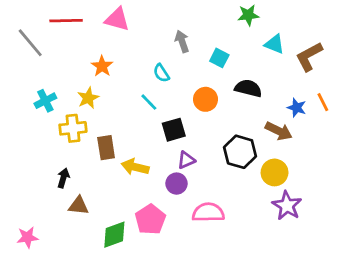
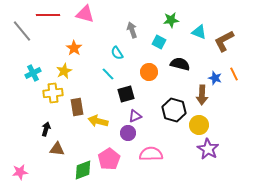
green star: (248, 15) -> (171, 20), moved
brown arrow: (279, 131) -> (202, 95), turned 66

